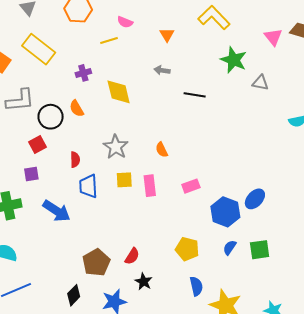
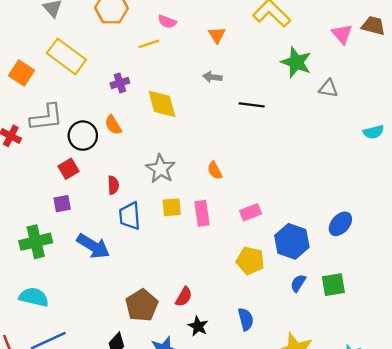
blue ellipse: (255, 199) -> (340, 224), moved
yellow pentagon: (187, 249) -> (250, 261), moved
blue semicircle: (196, 286) -> (246, 319), moved

